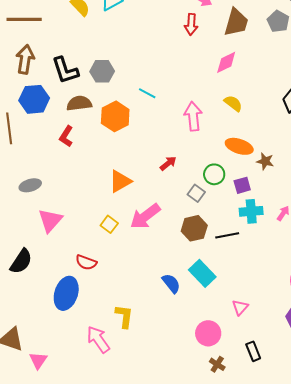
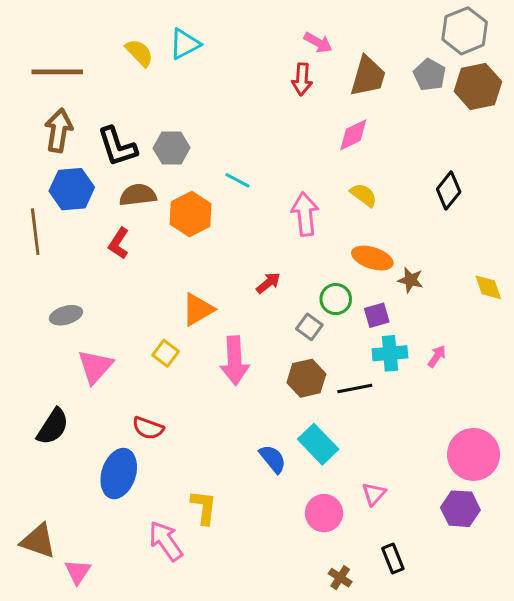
pink arrow: (145, 216) -> (235, 361), turned -56
yellow square: (109, 224) -> (166, 353), moved
pink circle: (208, 333) -> (324, 513), moved

